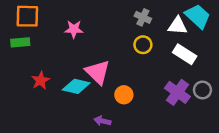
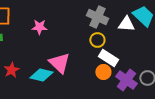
gray cross: (143, 17) -> (97, 17), size x1.5
white rectangle: (185, 54) -> (108, 58), moved
orange circle: (124, 95) -> (103, 72), moved

